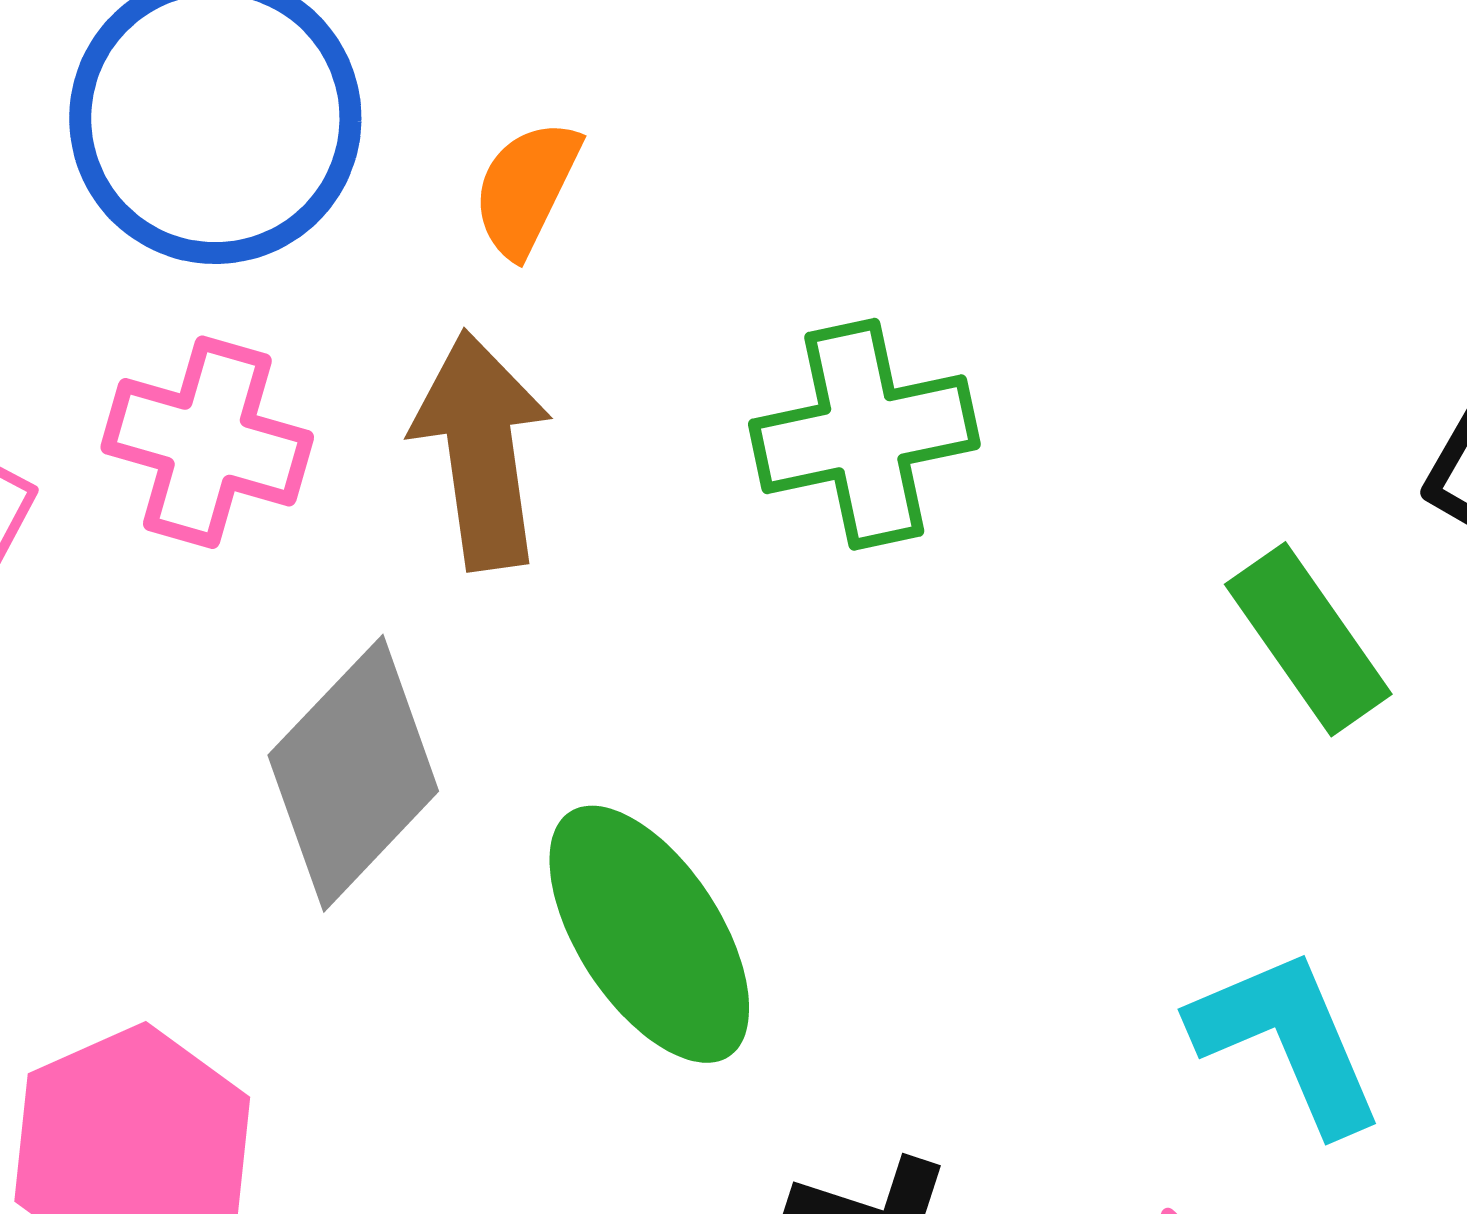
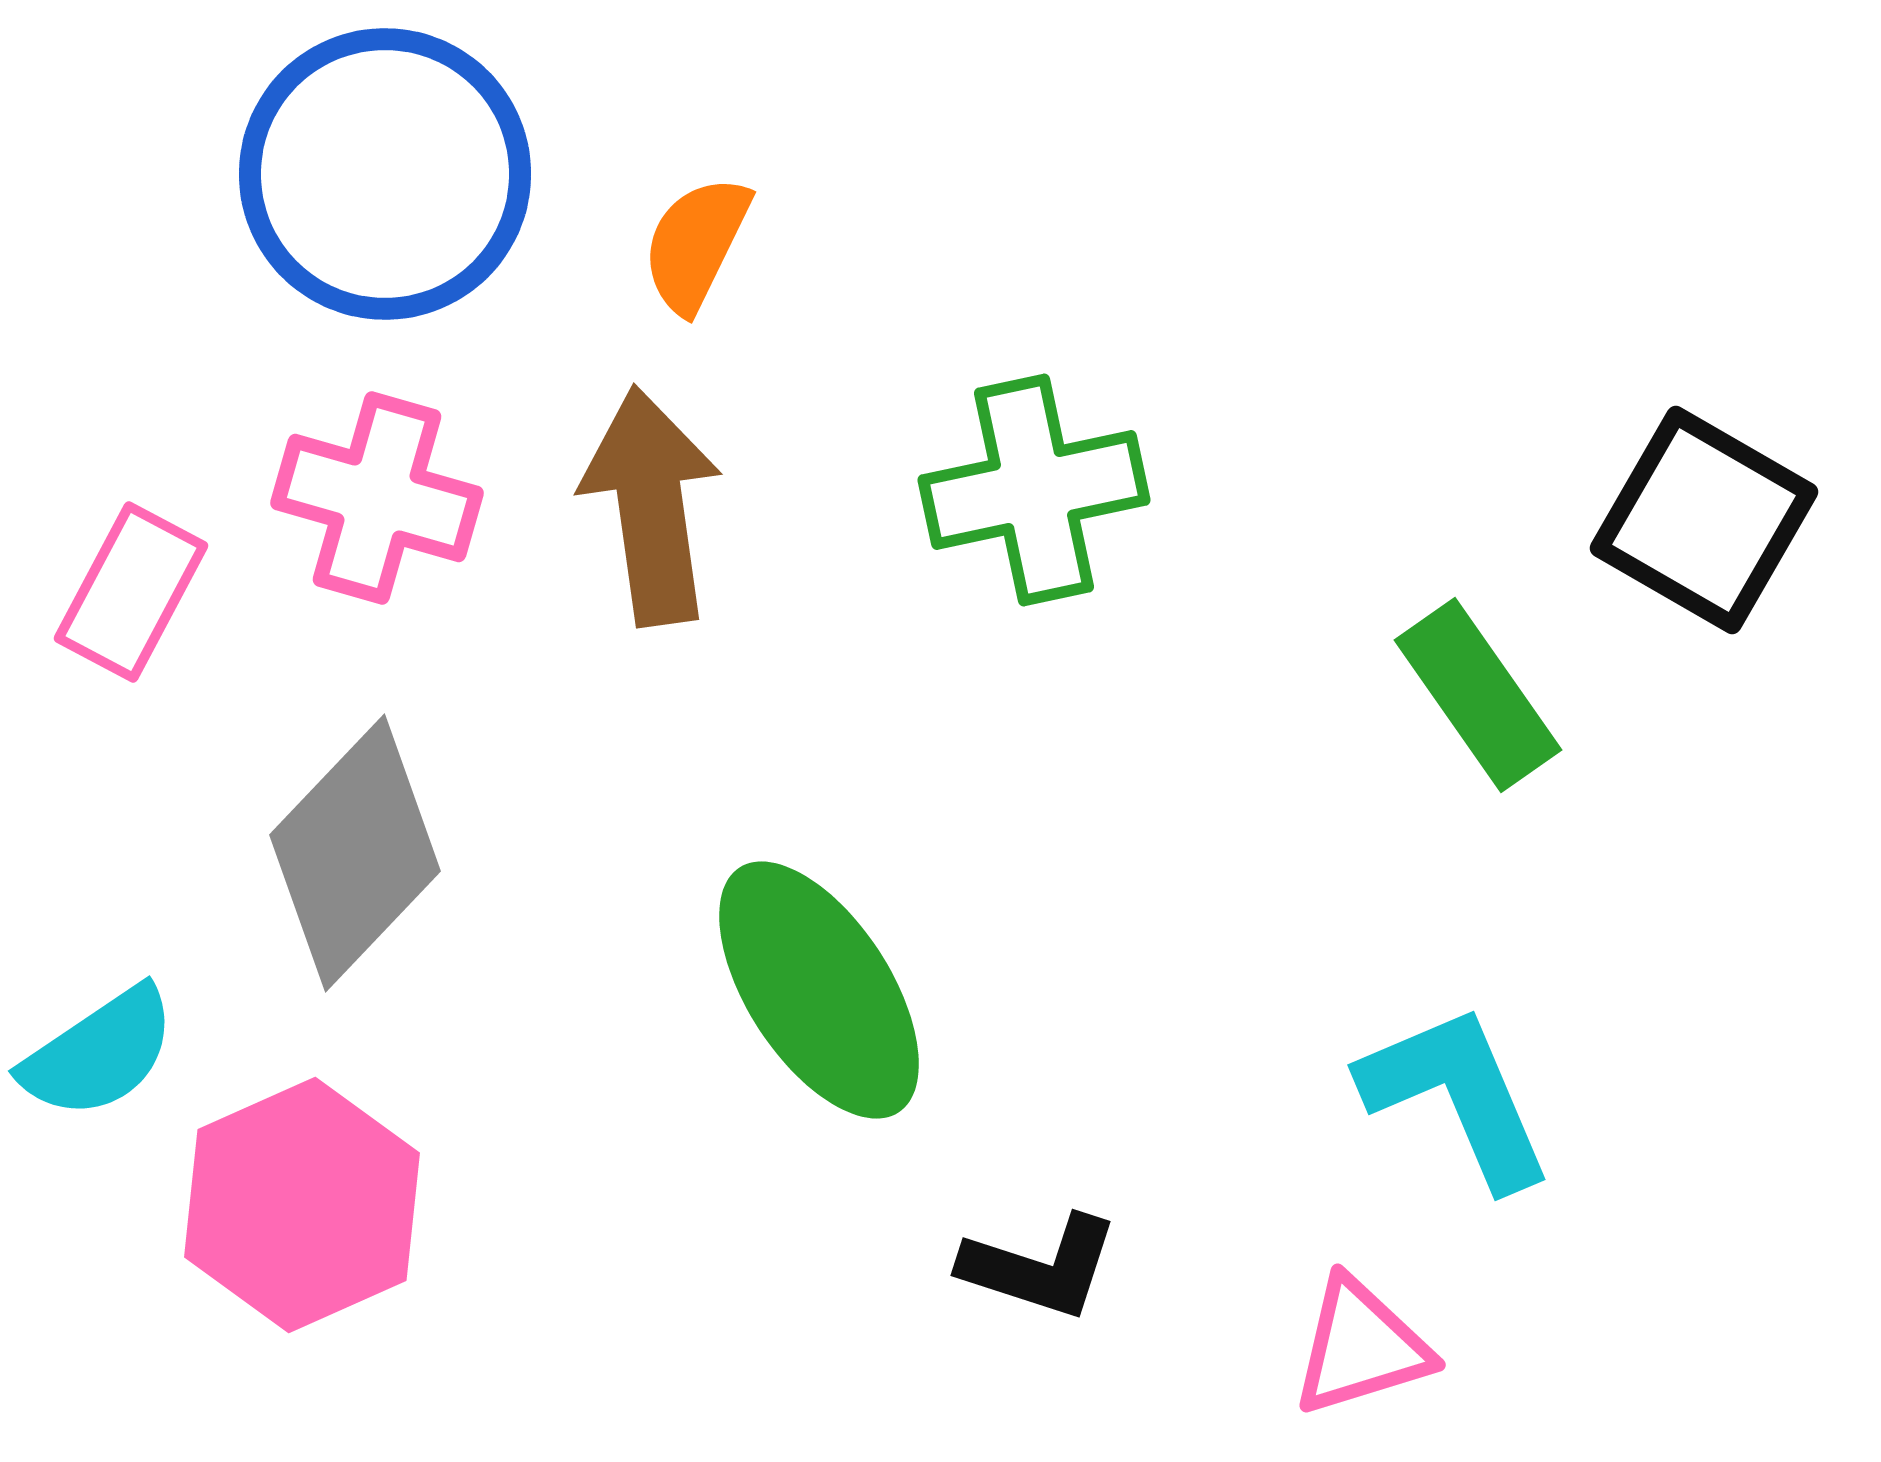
gray diamond: (353, 773) -> (355, 853), moved

